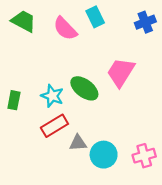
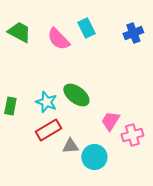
pink trapezoid: (121, 72) -> (110, 121), moved, size x0.7
pink cross: (144, 156) -> (132, 135), moved

